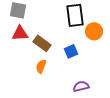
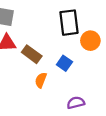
blue square: (71, 51) -> (64, 63), turned -32
orange semicircle: (41, 66) -> (41, 80), moved

